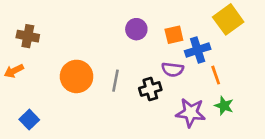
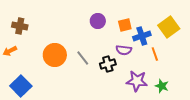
yellow square: (228, 19) -> (169, 27), moved
gray line: (115, 81) -> (83, 58), turned -49
green star: (224, 106) -> (162, 86), moved
blue square: (29, 120) -> (21, 86), size x1.5

